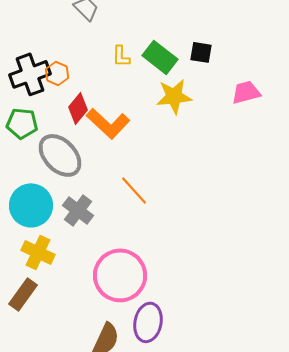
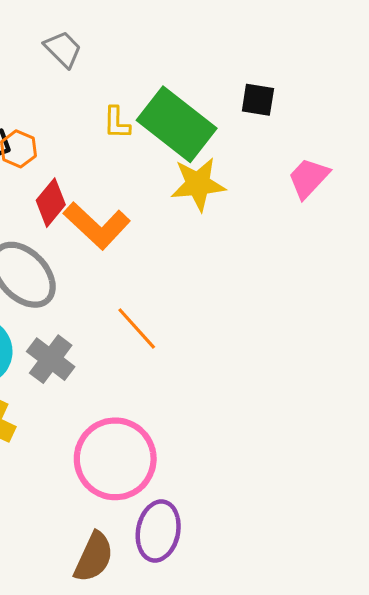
black square: (201, 52) -> (258, 100), moved
green rectangle: (160, 57) -> (177, 124), size x1.4
pink trapezoid: (246, 92) -> (309, 178), turned -32

